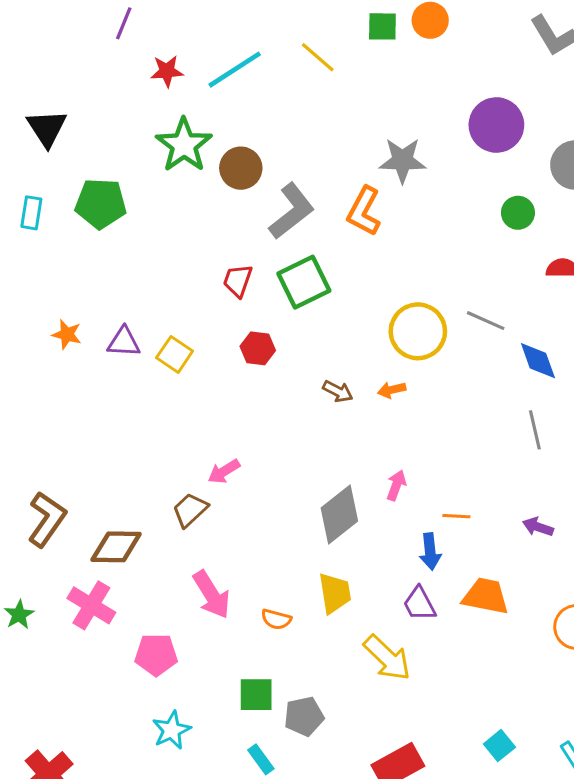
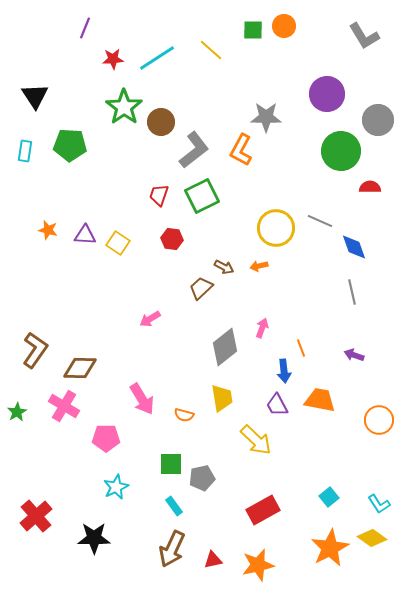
green circle: (518, 213) -> (341, 151), size x1.8
brown trapezoid: (190, 510) -> (201, 288), moved
orange line: (456, 516) -> (301, 348), turned 66

